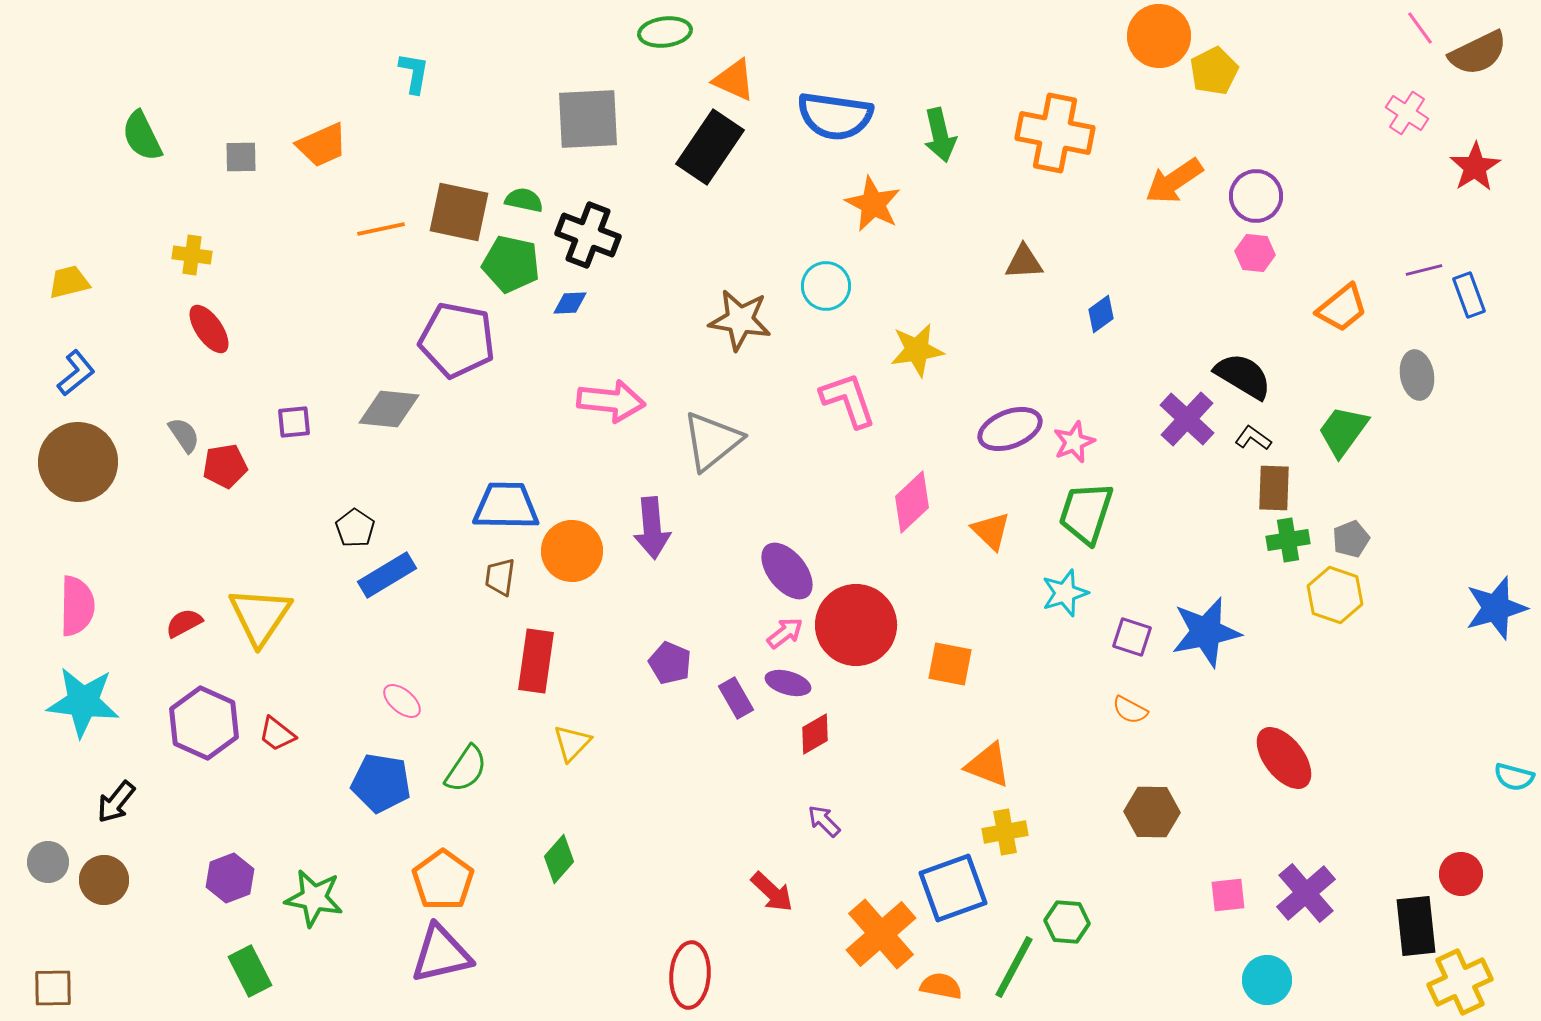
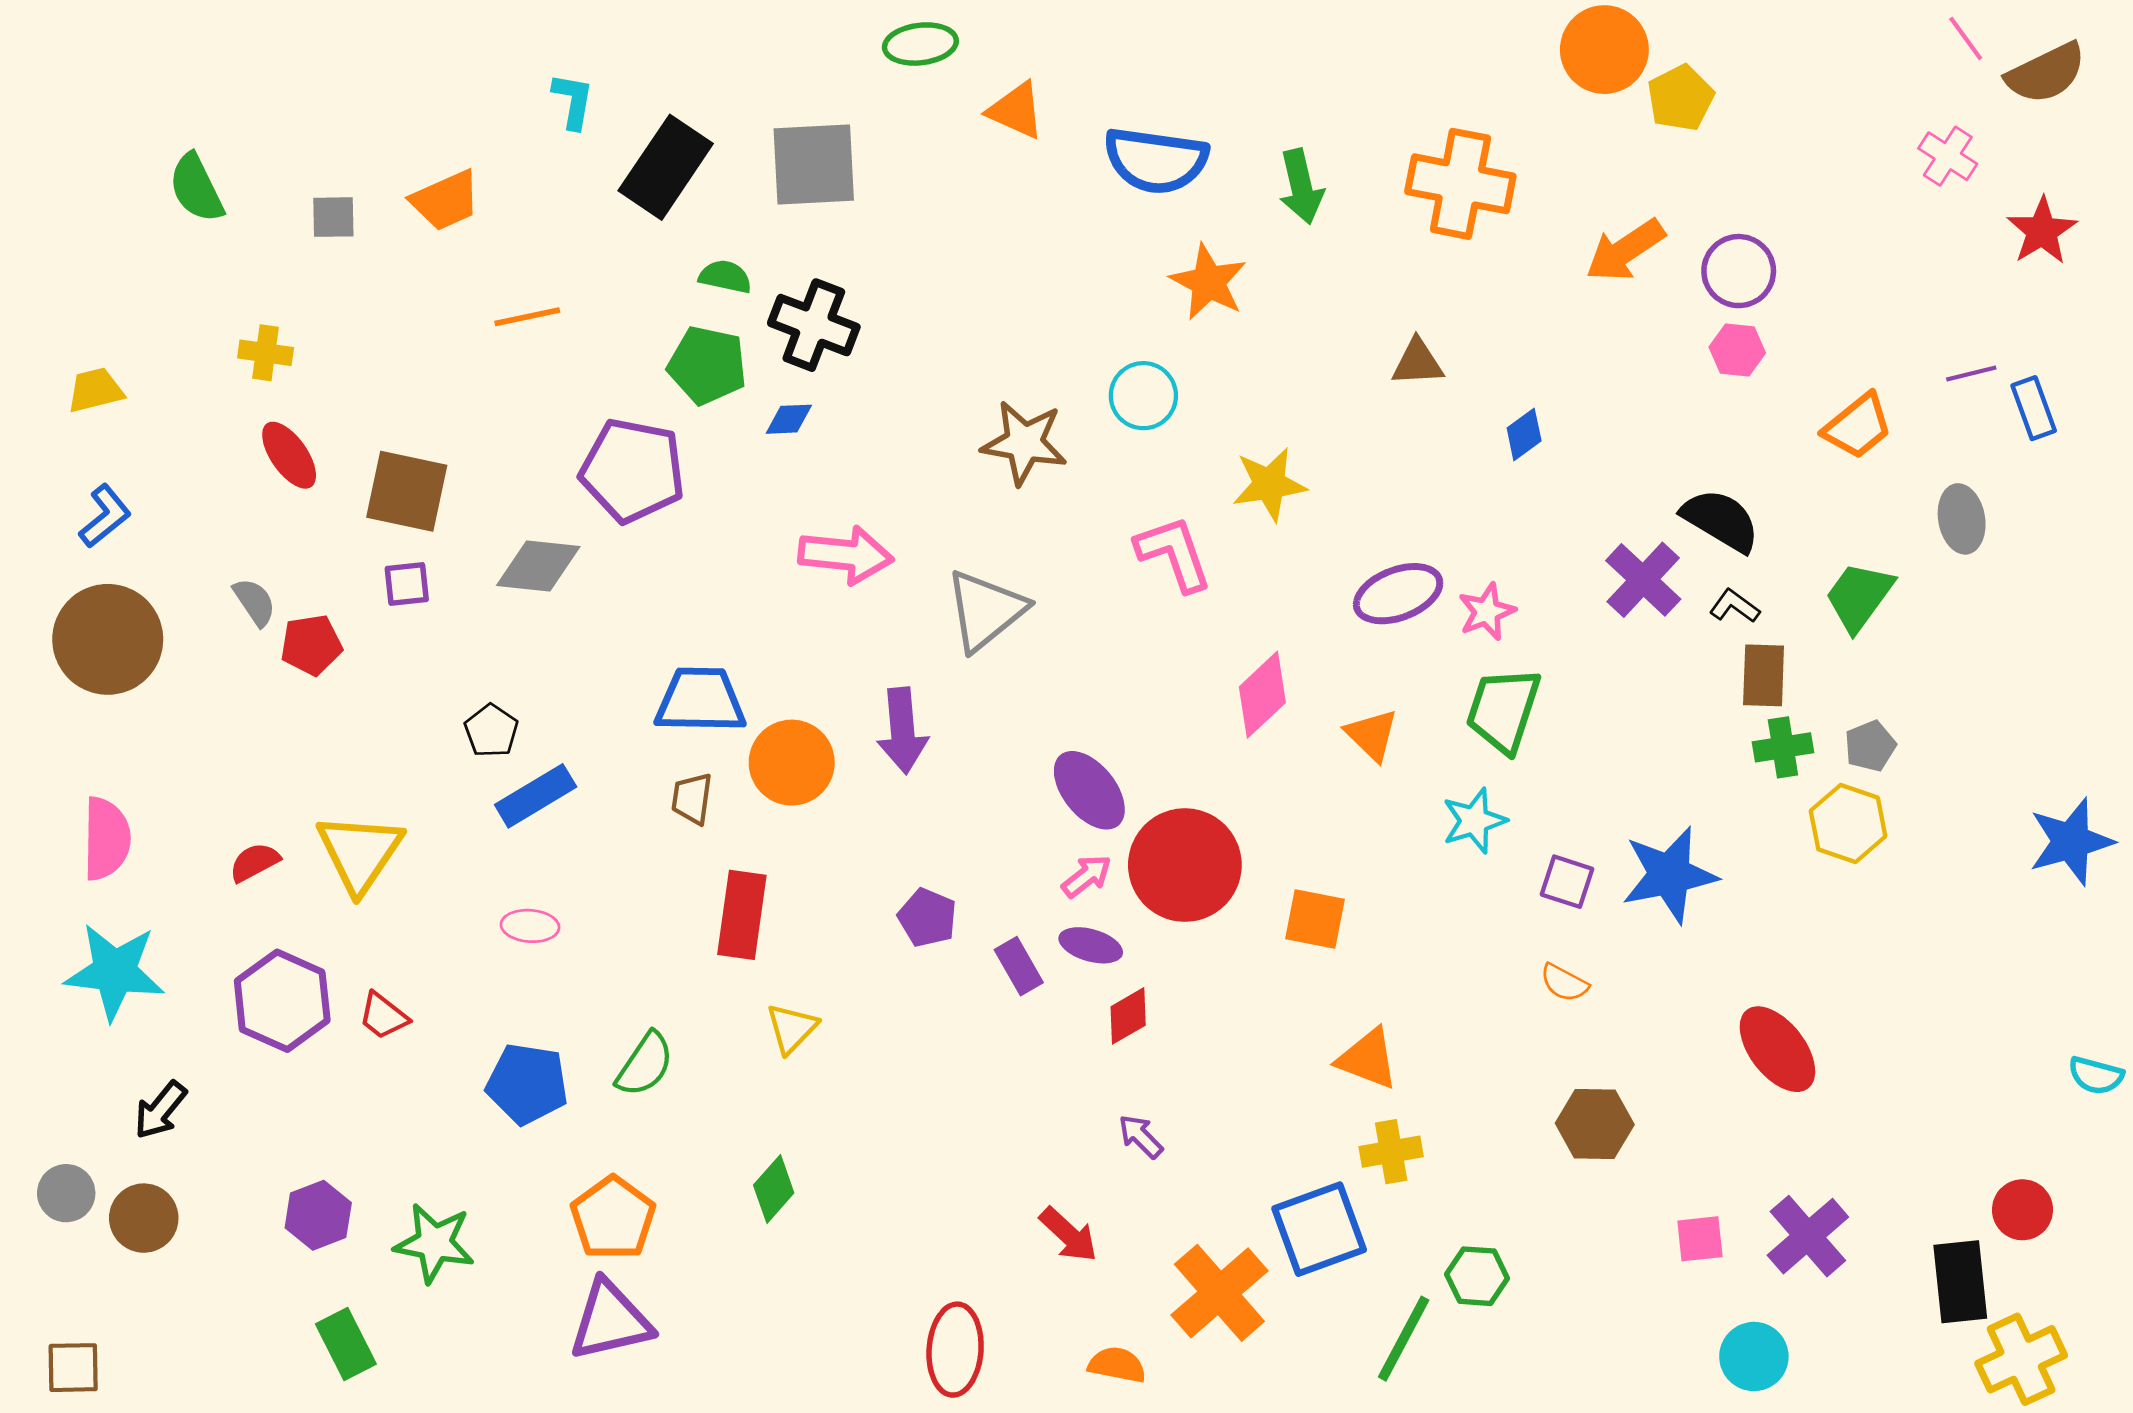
black rectangle: (710, 147) -> (666, 167), moved
brown square: (459, 212) -> (407, 491), moved
pink ellipse: (402, 701) -> (530, 926), moved, turned -36
orange semicircle: (941, 986) -> (1117, 1365), moved

